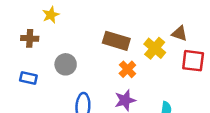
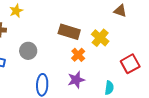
brown triangle: (179, 33) -> (120, 11), moved
red square: (193, 61) -> (130, 64), moved, turned -36

